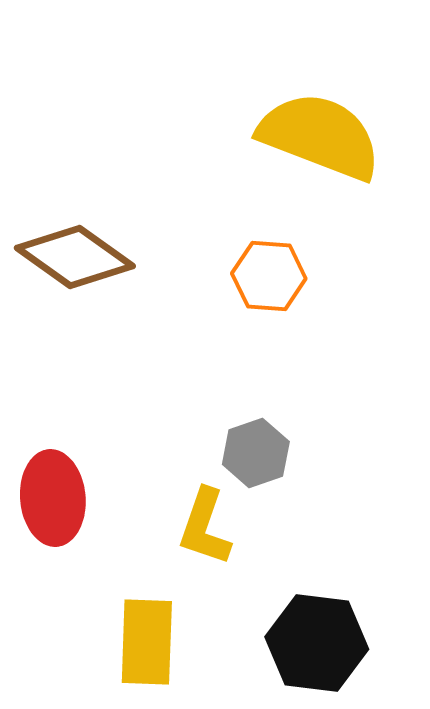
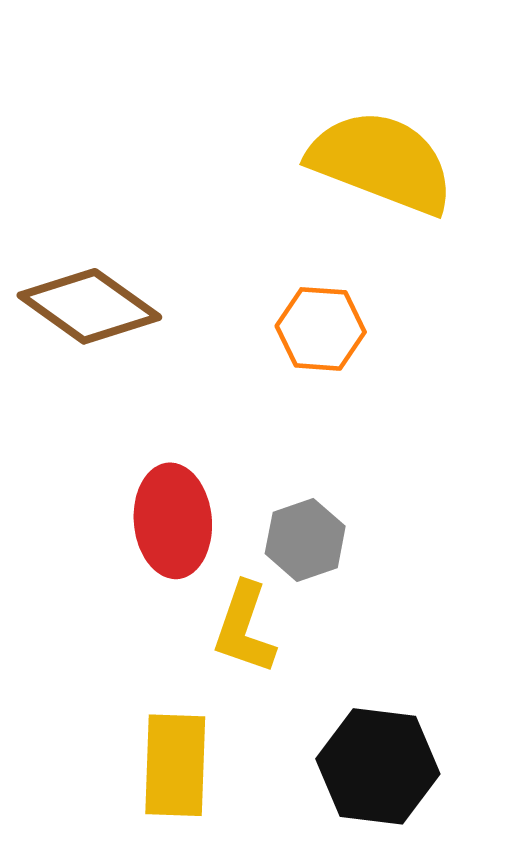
red ellipse: (53, 498) -> (173, 521), moved

